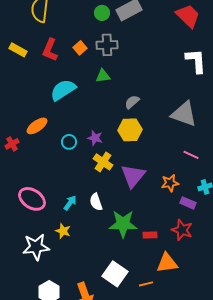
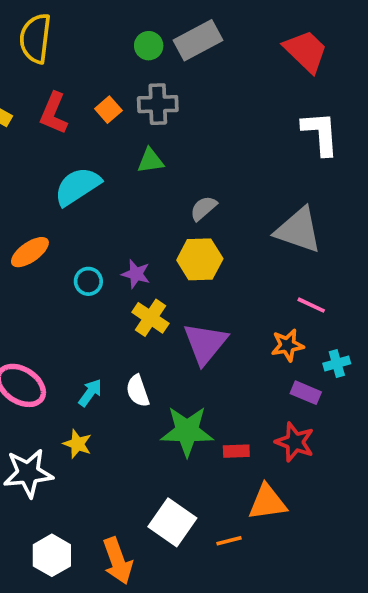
orange star: (170, 183) -> (287, 345), moved

